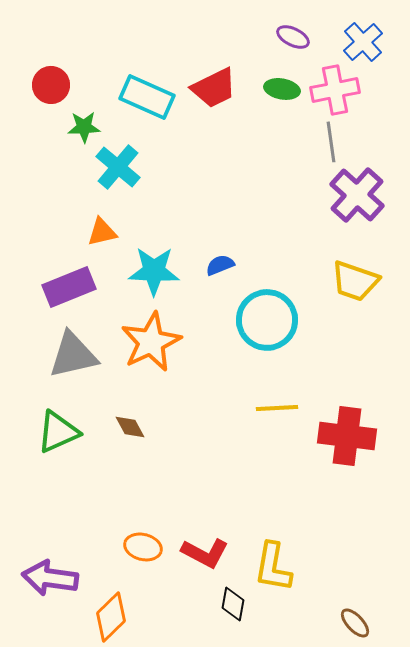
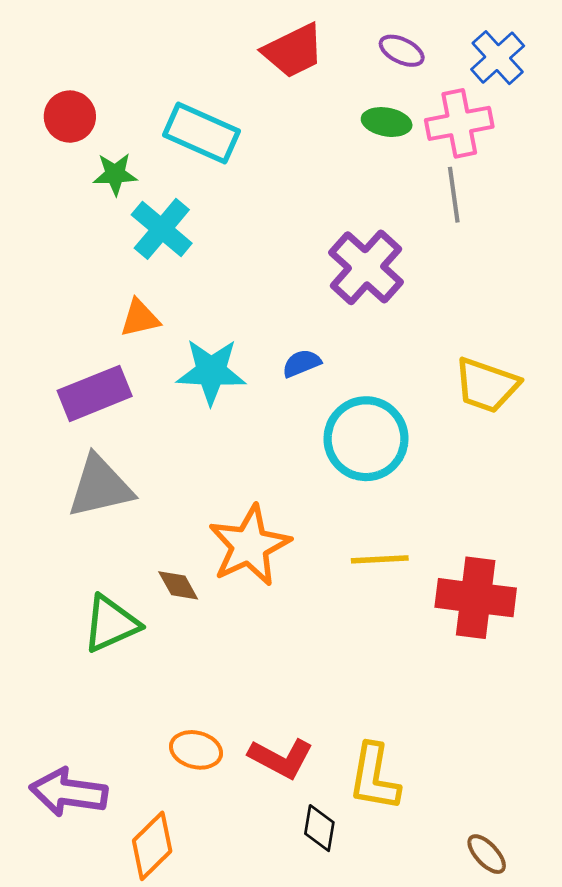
red trapezoid: (214, 88) -> (293, 51), moved
purple cross: (357, 195) -> (366, 267), moved
orange star: (151, 342) -> (249, 546), moved
green triangle: (58, 432) -> (111, 624), moved

